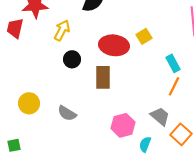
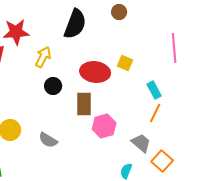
yellow square: (144, 36) -> (125, 63), turned -35
pink hexagon: (123, 125) -> (104, 126), moved

